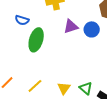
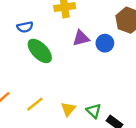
blue semicircle: (22, 20) -> (25, 27), turned -32
green ellipse: (36, 40) -> (40, 51), turned -65

